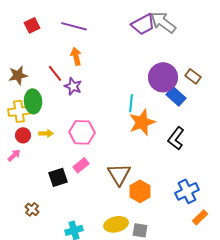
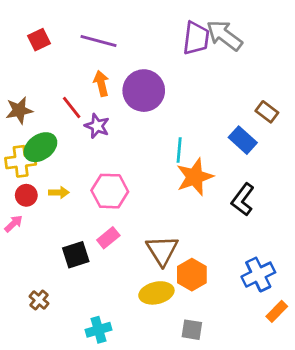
purple trapezoid: (143, 24) -> (196, 38), turned -55
purple circle: (163, 77) -> (144, 91), moved
green ellipse: (33, 101) -> (40, 147), turned 60
yellow ellipse: (116, 224) -> (156, 293), moved

